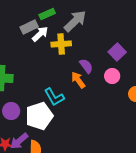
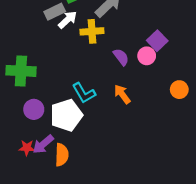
pink circle: (112, 76) -> (147, 56), moved
orange arrow: (78, 80) -> (122, 94), moved

